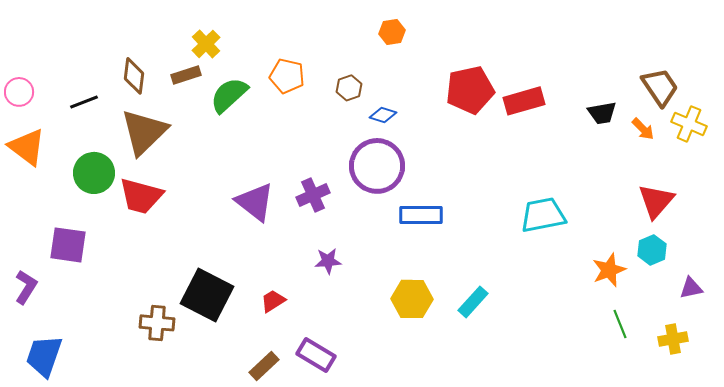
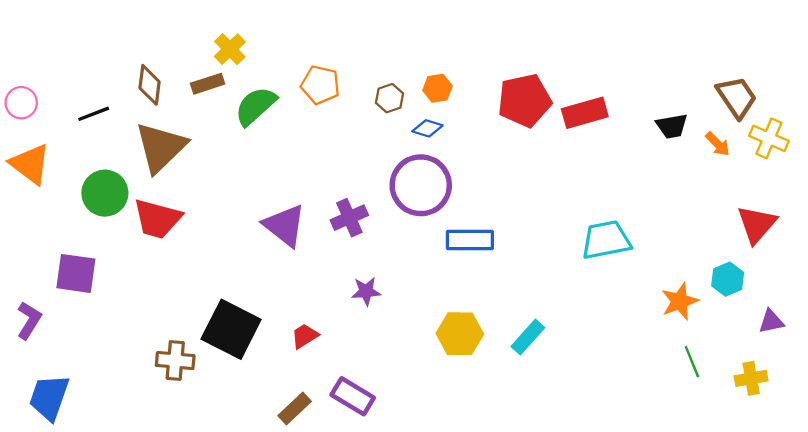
orange hexagon: (392, 32) -> (437, 88), moved
red triangle: (656, 201) -> (757, 224), moved

